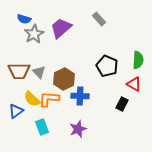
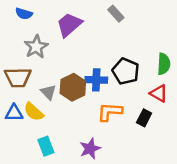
gray star: (34, 34) -> (36, 47), moved
gray triangle: (39, 72) -> (48, 92), moved
blue cross: (80, 96) -> (96, 80), moved
orange L-shape: (49, 99) -> (110, 112), moved
blue triangle: (16, 111) -> (14, 113), moved, turned 35

